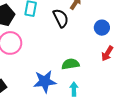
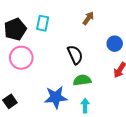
black semicircle: (61, 18) -> (75, 55), moved

